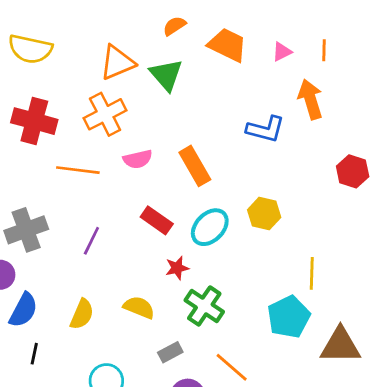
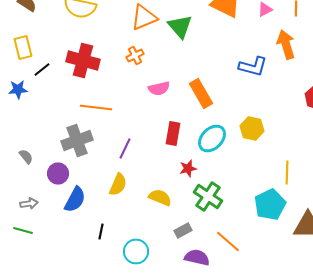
orange cross: (105, 114) -> (135, 56), size x0.6
orange line: (78, 170) -> (96, 108), moved
red rectangle: (157, 220) -> (173, 134), turned 65
yellow semicircle: (82, 314) -> (118, 184), moved
black line: (34, 354) -> (101, 232), moved

